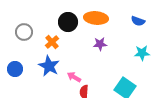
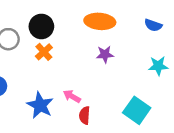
black circle: (68, 22) -> (41, 26), moved
blue star: (49, 66) -> (40, 105), moved

